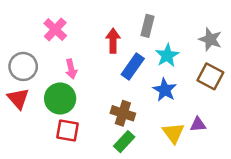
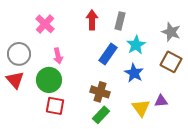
red arrow: (113, 41) -> (92, 20), moved

